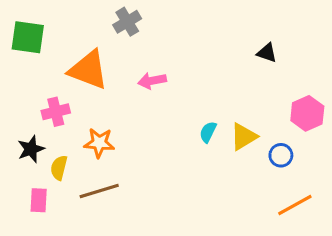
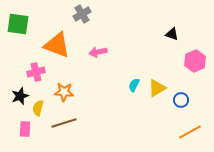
pink hexagon: (307, 113) -> (195, 61), moved

